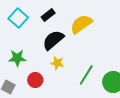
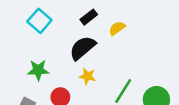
black rectangle: (48, 15) -> (89, 17), moved
yellow semicircle: (81, 24) -> (117, 28), size x0.6

